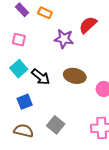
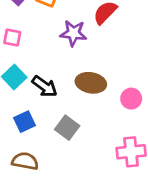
gray square: (56, 125) -> (67, 128), moved

